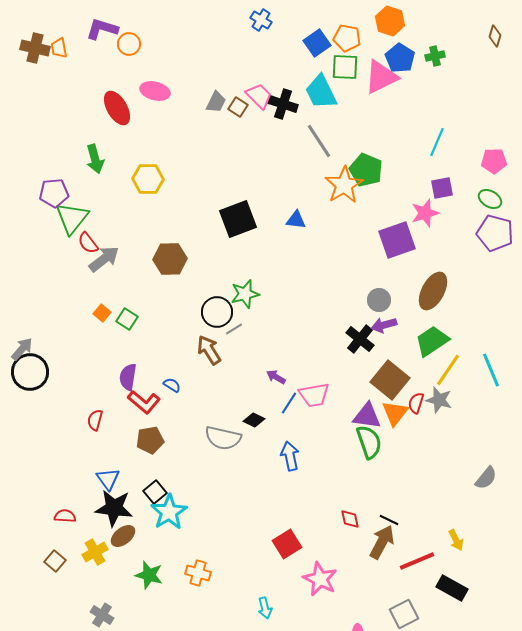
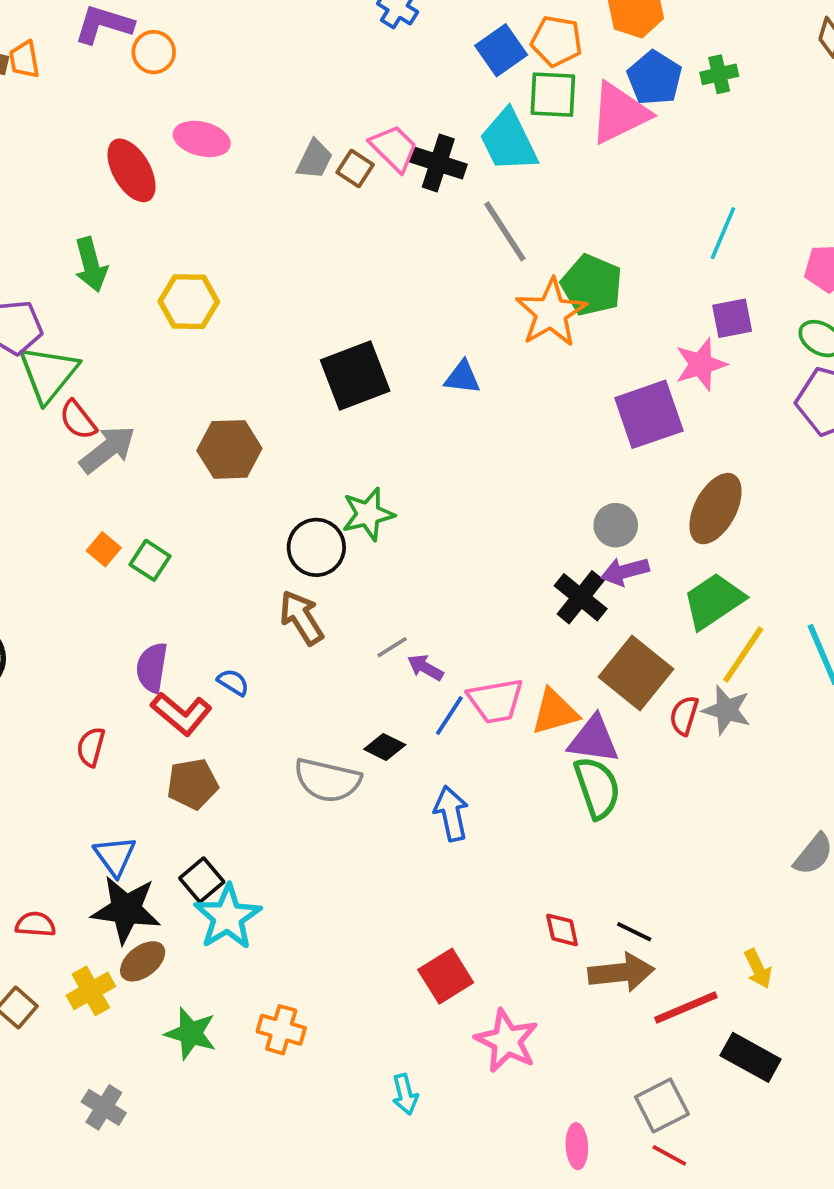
gray line: (234, 329) -> (392, 647), moved
orange triangle: (395, 413) -> (555, 712), moved, turned 36
brown arrow: (382, 542) -> (621, 972), turned 56

